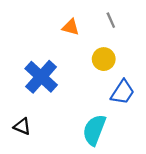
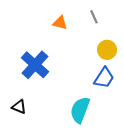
yellow circle: (104, 59) -> (107, 50), moved

